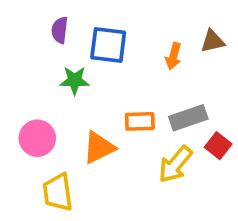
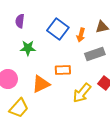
blue square: (108, 45) -> (58, 29), moved, turned 30
gray rectangle: (188, 118) -> (95, 54), moved
yellow trapezoid: (58, 192) -> (19, 108), turned -130

